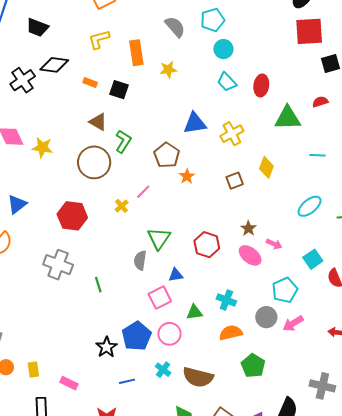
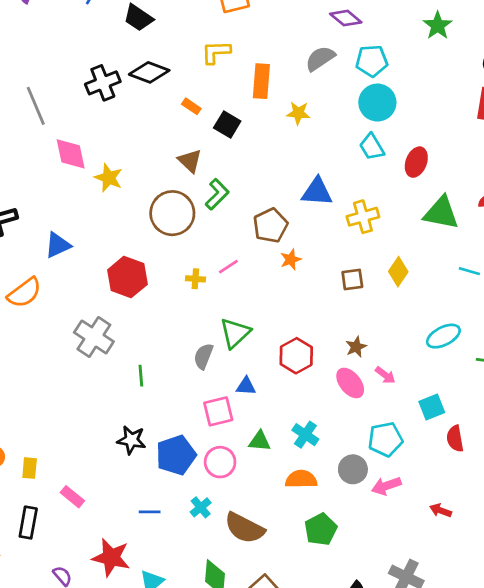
gray semicircle: (175, 27) -> (320, 58), turned -95
cyan circle: (223, 49) -> (377, 103), size x1.4
yellow cross: (122, 206) -> (195, 279), turned 32
black star: (107, 347) -> (131, 440), moved, turned 30

